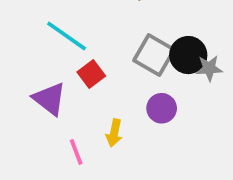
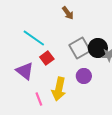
gray square: (154, 55) -> (80, 48), turned 30
yellow arrow: (114, 133) -> (59, 89), size x1.6

